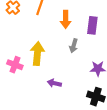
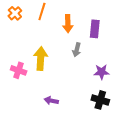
purple arrow: (54, 83) -> (51, 101), moved

